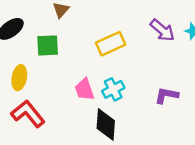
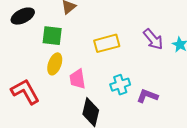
yellow ellipse: (19, 78) -> (55, 64), moved
cyan cross: (113, 89) -> (120, 85), moved

